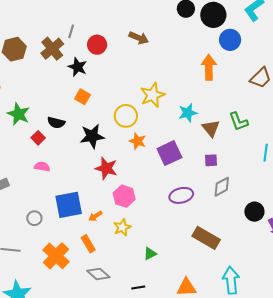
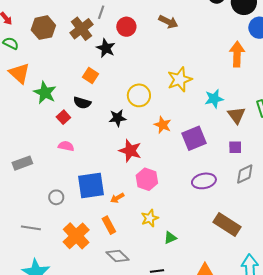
orange square: (82, 97) -> (90, 76), moved
yellow circle: (126, 116) -> (139, 95), moved
black star: (92, 136) -> (117, 118), size x0.7
yellow star: (122, 227) -> (150, 218), moved

